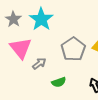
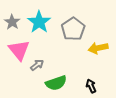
gray pentagon: (73, 49) -> (73, 29), moved
green semicircle: (59, 82) -> (56, 83), size x1.5

